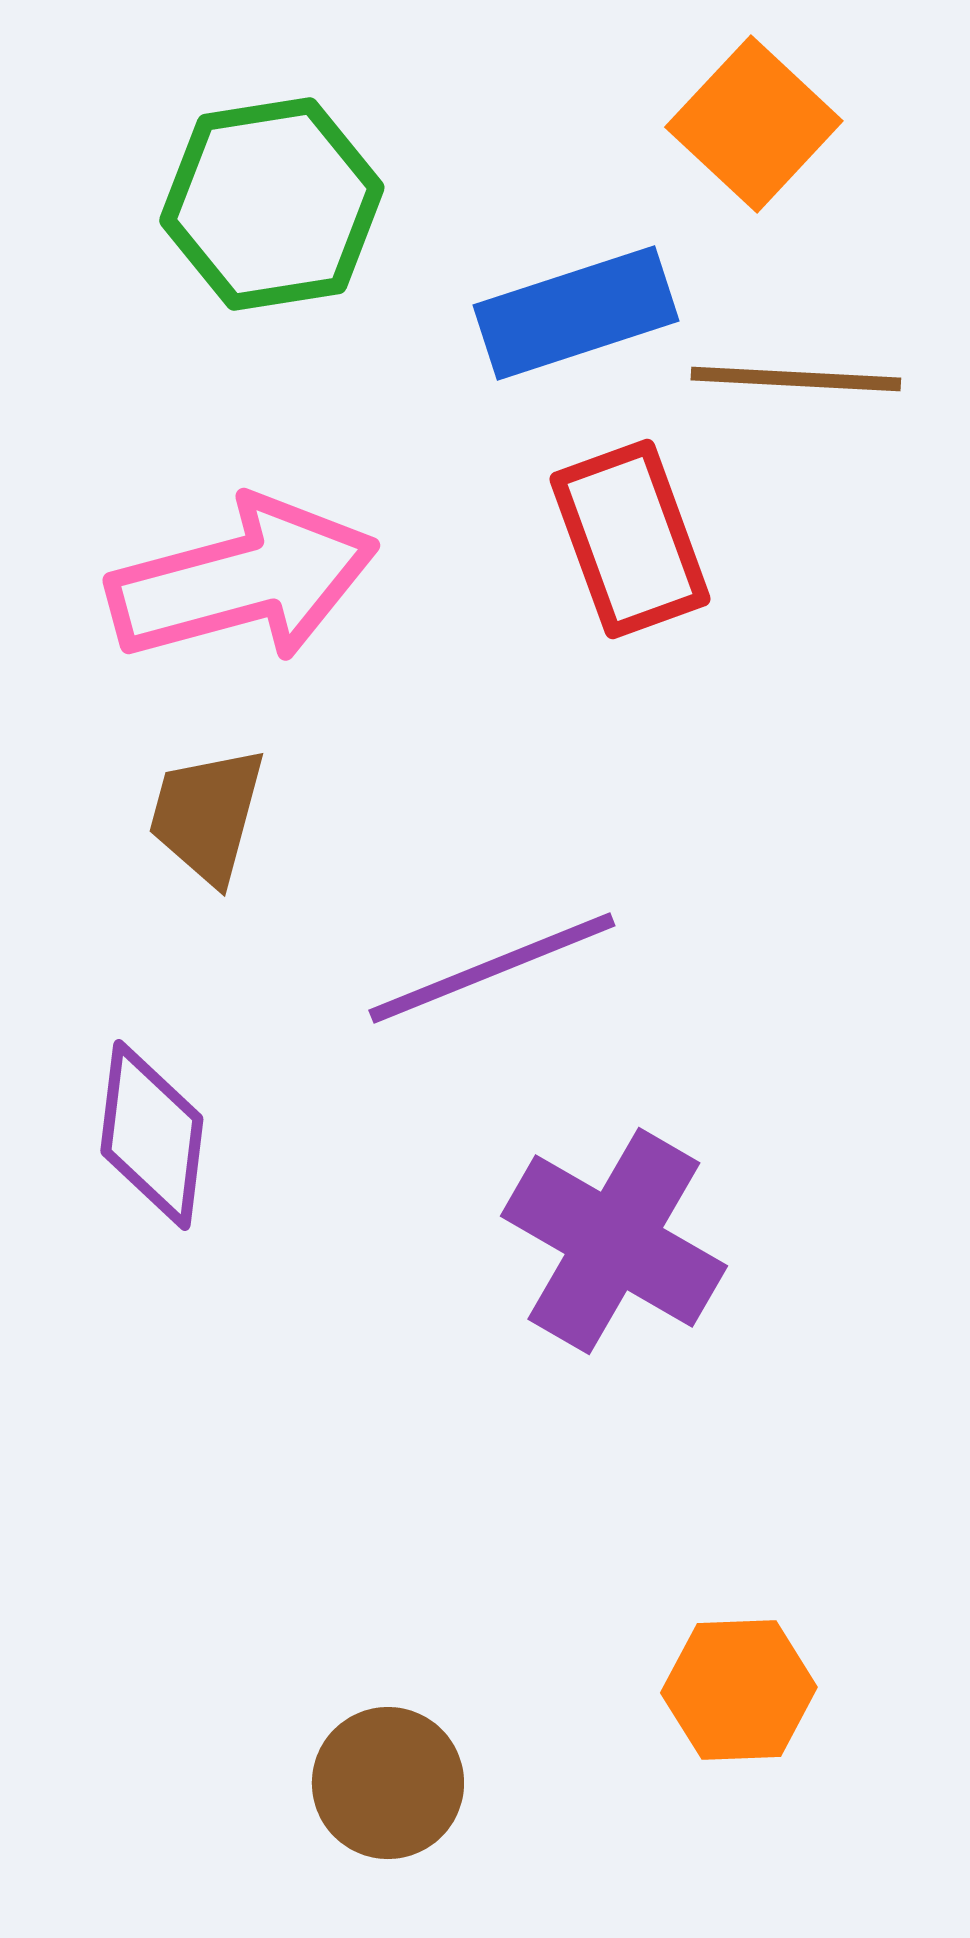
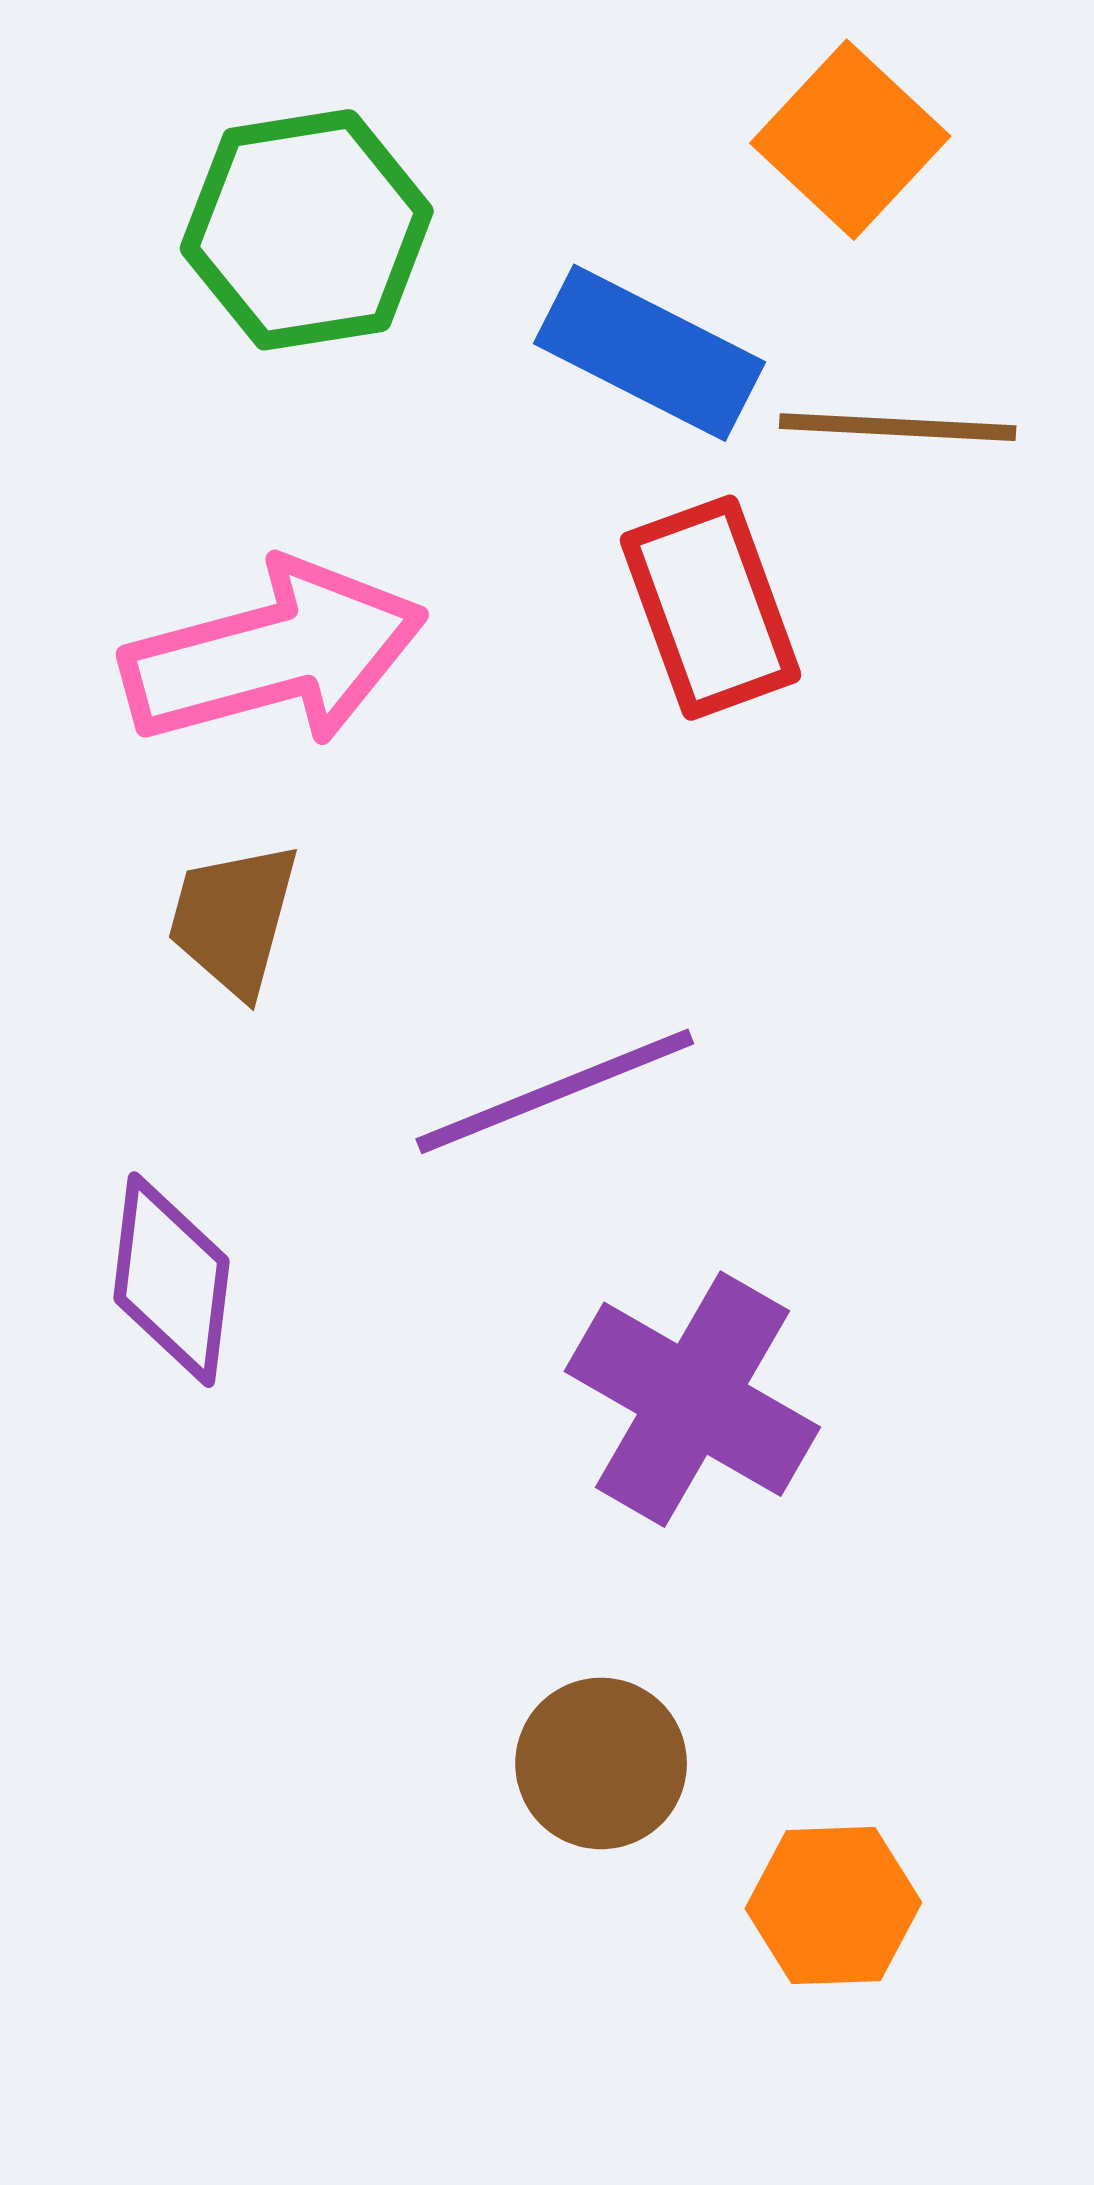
blue rectangle: (576, 313) -> (650, 353), turned 45
brown circle: (388, 1783) -> (601, 1763), moved

